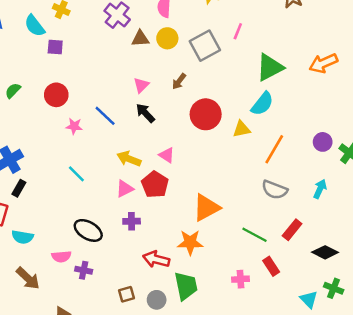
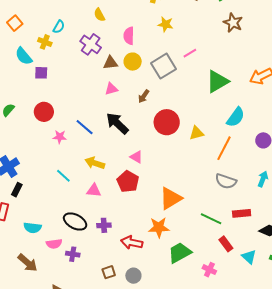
pink line: (238, 31) -> (190, 53), turned 40
pink triangle: (141, 85) -> (111, 89), moved, turned 32
cyan semicircle: (262, 104) -> (236, 117), moved
black arrow: (145, 113) -> (117, 123), size x1.4
yellow arrow: (129, 159) -> (95, 163), moved
pink triangle: (125, 189) -> (94, 190), moved, turned 35
purple cross: (132, 221) -> (104, 225), moved
red rectangle: (292, 230) -> (242, 213), turned 48
cyan semicircle: (23, 237) -> (32, 228), moved
pink cross: (241, 279) -> (209, 270), moved, turned 32
green trapezoid: (186, 286) -> (180, 253), moved, turned -105
cyan triangle: (309, 299) -> (249, 257), moved

